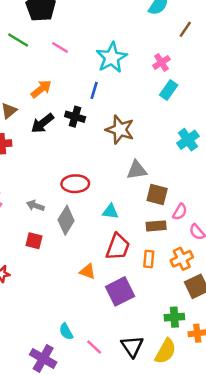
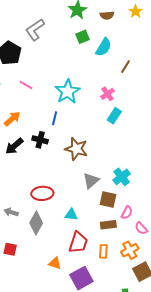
cyan cross: (188, 140) -> (122, 177), moved
gray triangle: (137, 170) -> (91, 181), turned -30
red square: (34, 241) -> (10, 249), moved

